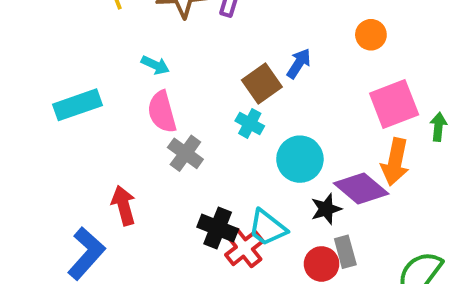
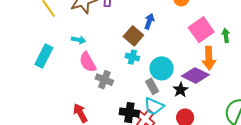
cyan rectangle: (77, 105) -> (44, 56), moved, turned -30
gray rectangle: (345, 252) -> (152, 86), moved

